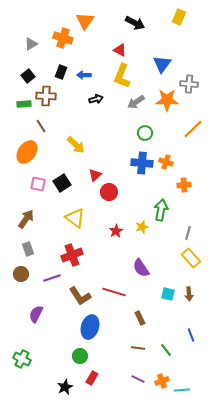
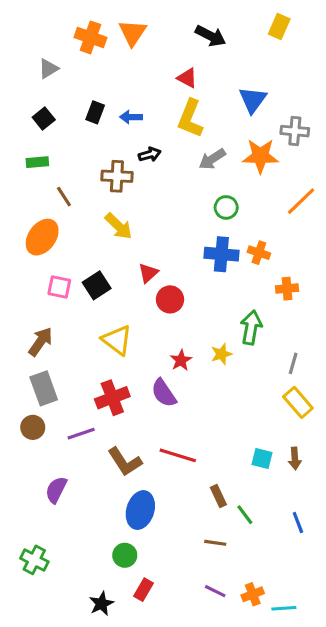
orange cross: (63, 38) -> (90, 37), moved
brown cross: (46, 96) -> (117, 176), moved
gray rectangle: (28, 249) -> (44, 388), size x1.5
purple semicircle: (141, 268) -> (164, 393), moved
green line: (166, 350) -> (245, 515), moved

